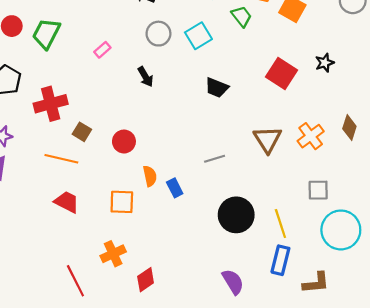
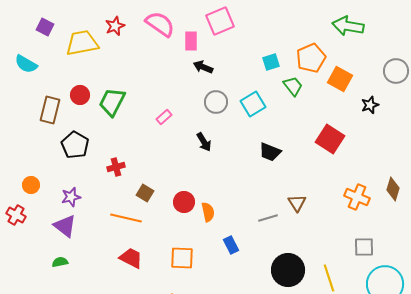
black star: (325, 63) -> (370, 105), moved
red cross: (51, 104) -> (116, 167), size x0.6
orange cross: (311, 136) -> (357, 197), turned -30
brown triangle: (267, 139) -> (297, 203), moved, size x0.7
orange semicircle: (150, 176) -> (208, 212), moved

